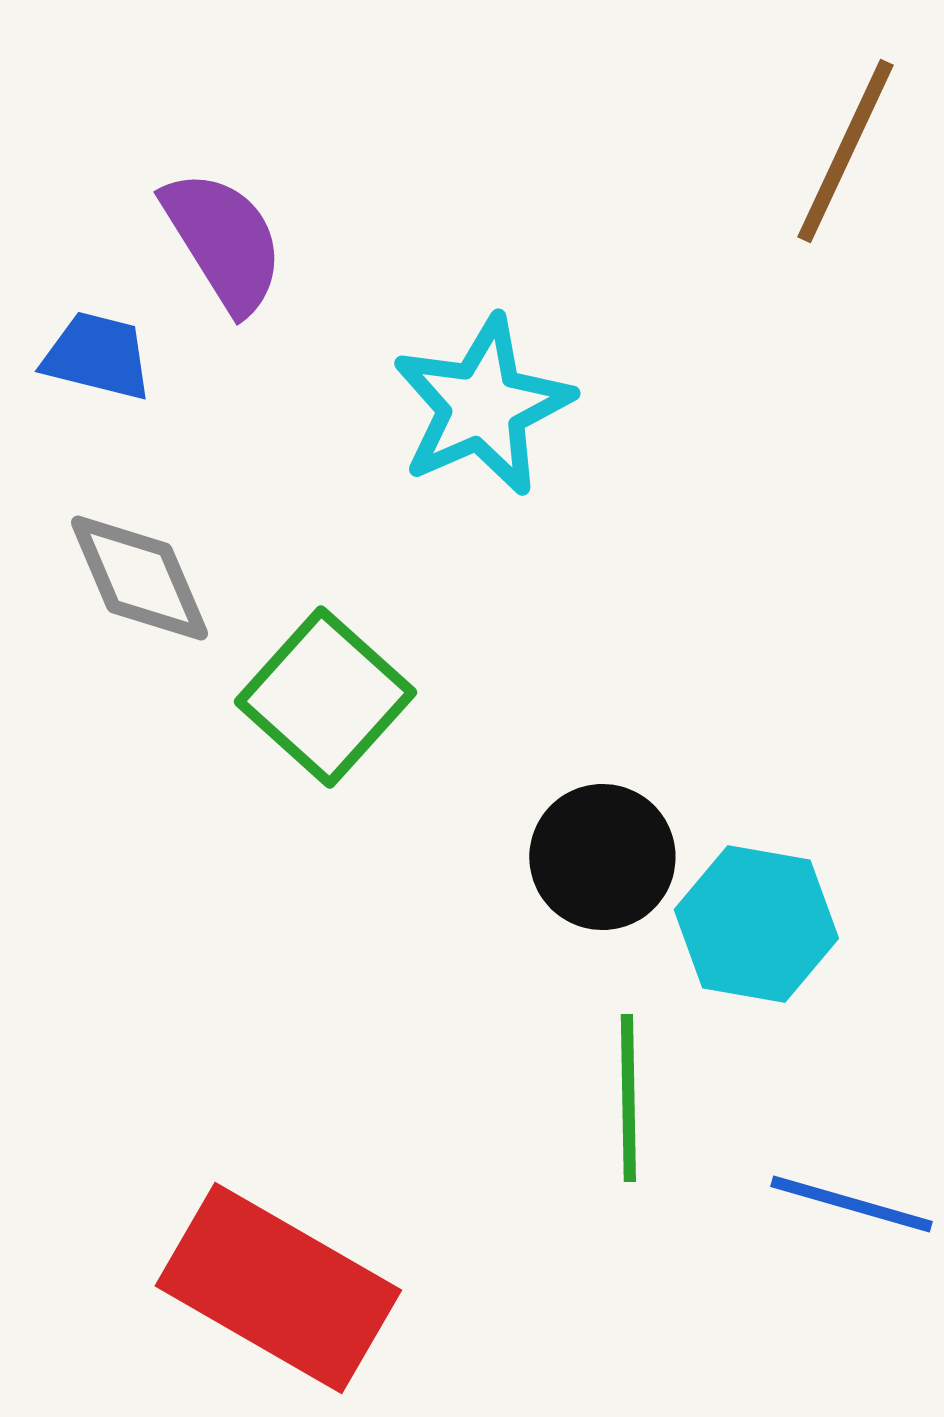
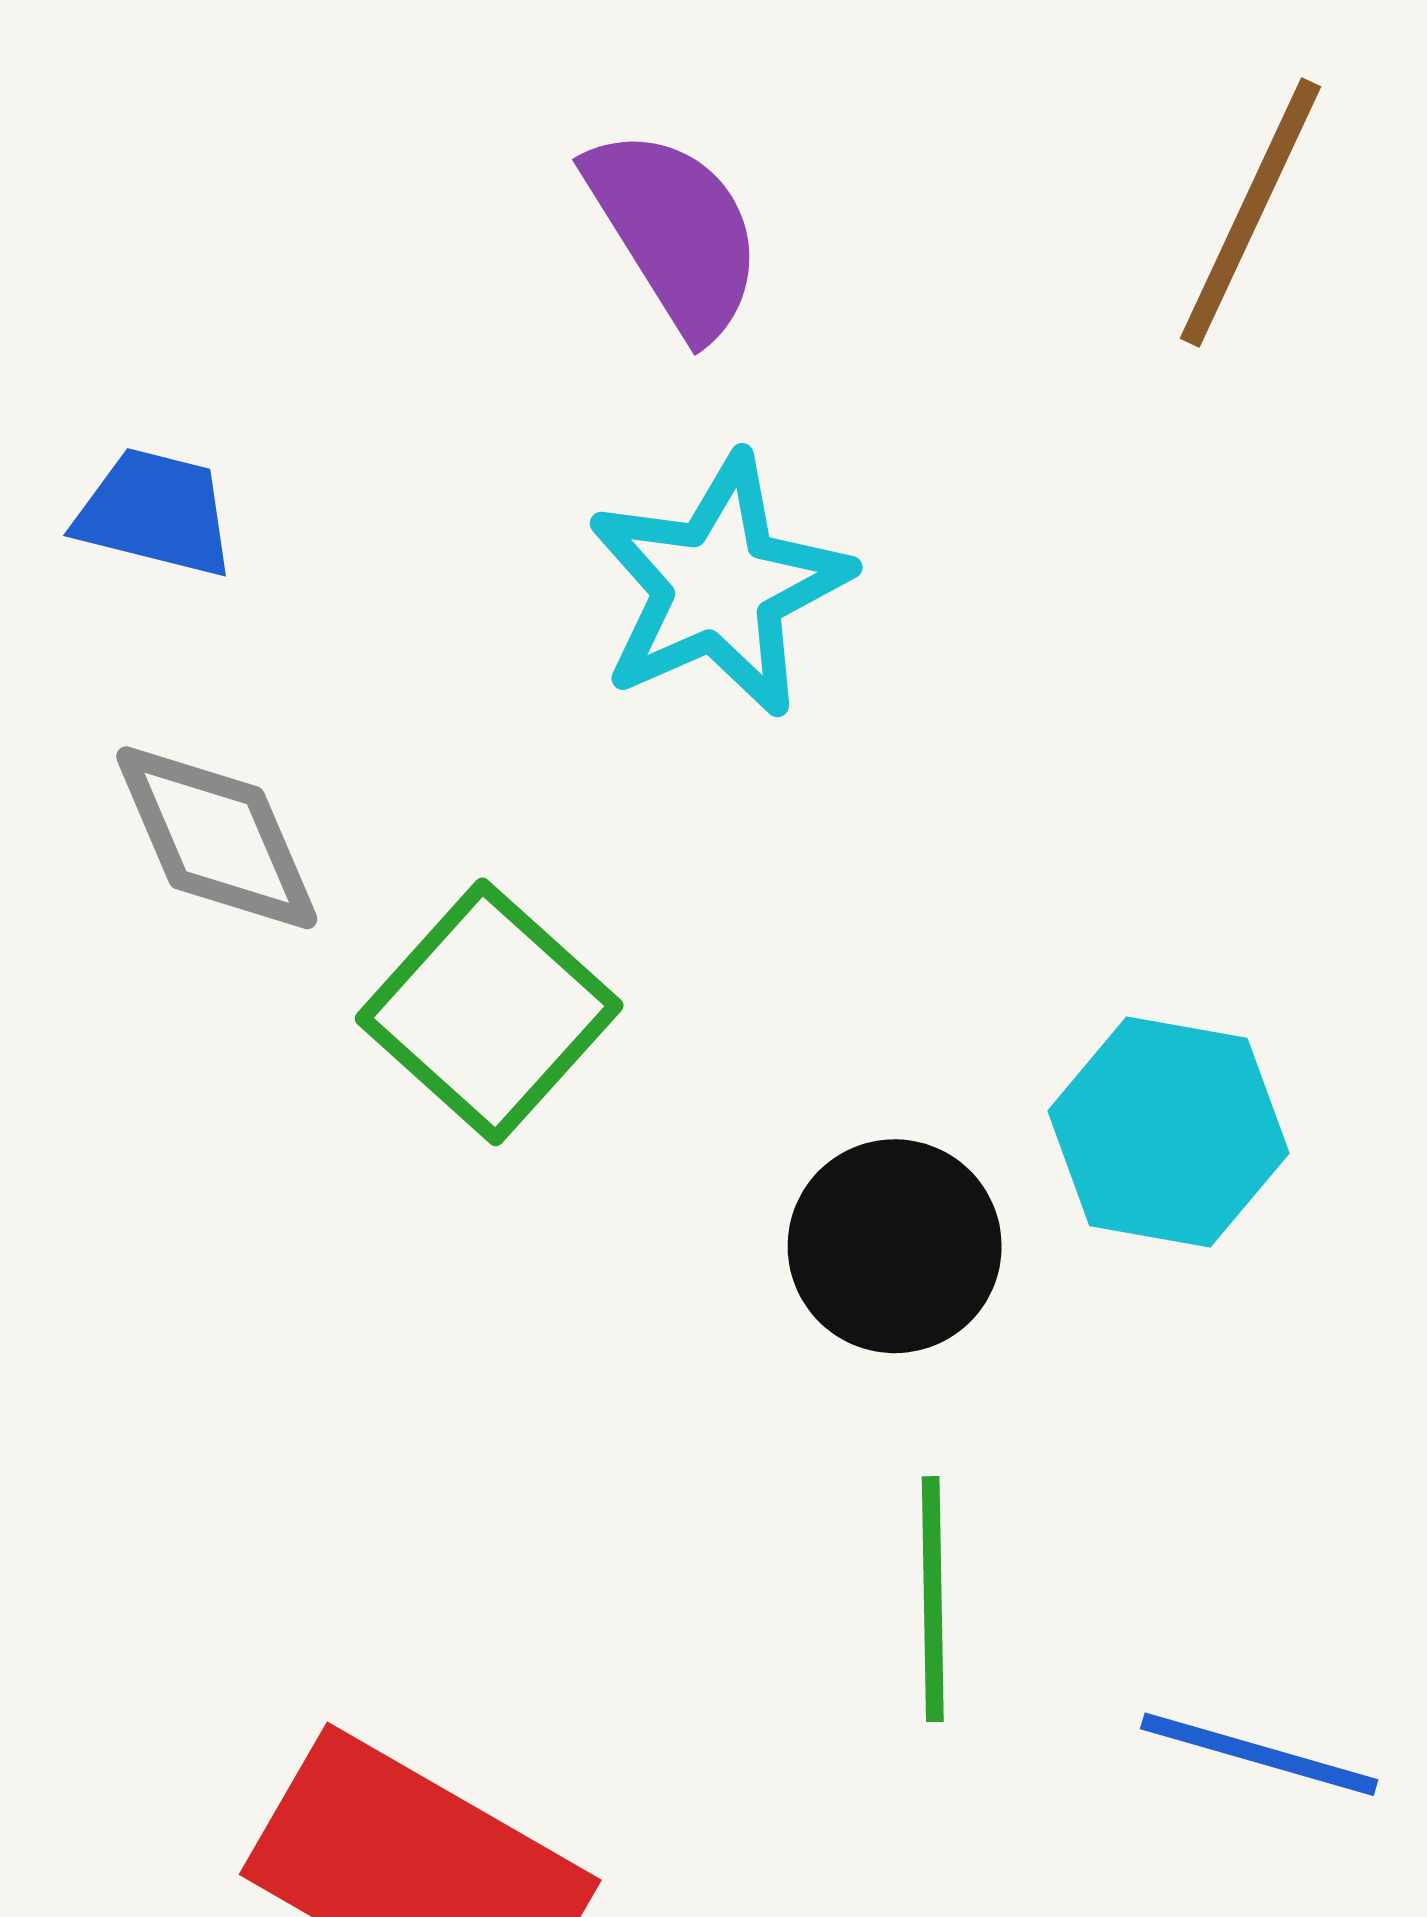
purple semicircle: (223, 241) -> (675, 232), moved
cyan hexagon: (756, 924) -> (1168, 1132), moved

